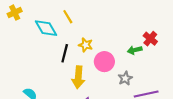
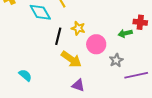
red cross: (150, 39) -> (140, 22), turned -32
yellow arrow: (78, 77) -> (71, 59), turned -60

